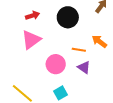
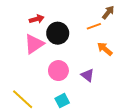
black circle: (68, 17) -> (58, 33), moved
orange line: (79, 50) -> (94, 26), moved, turned -32

